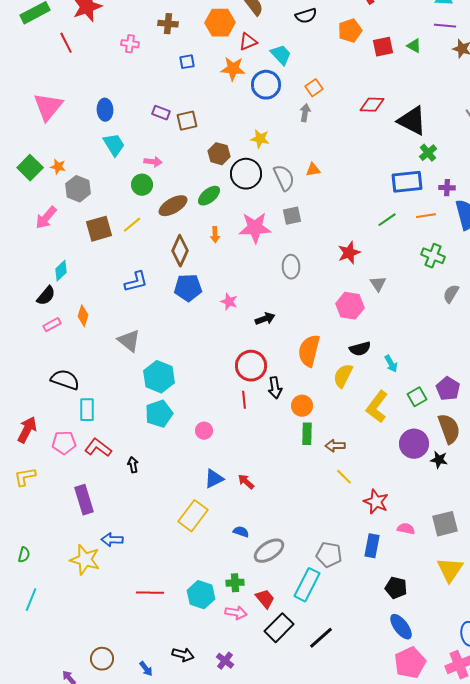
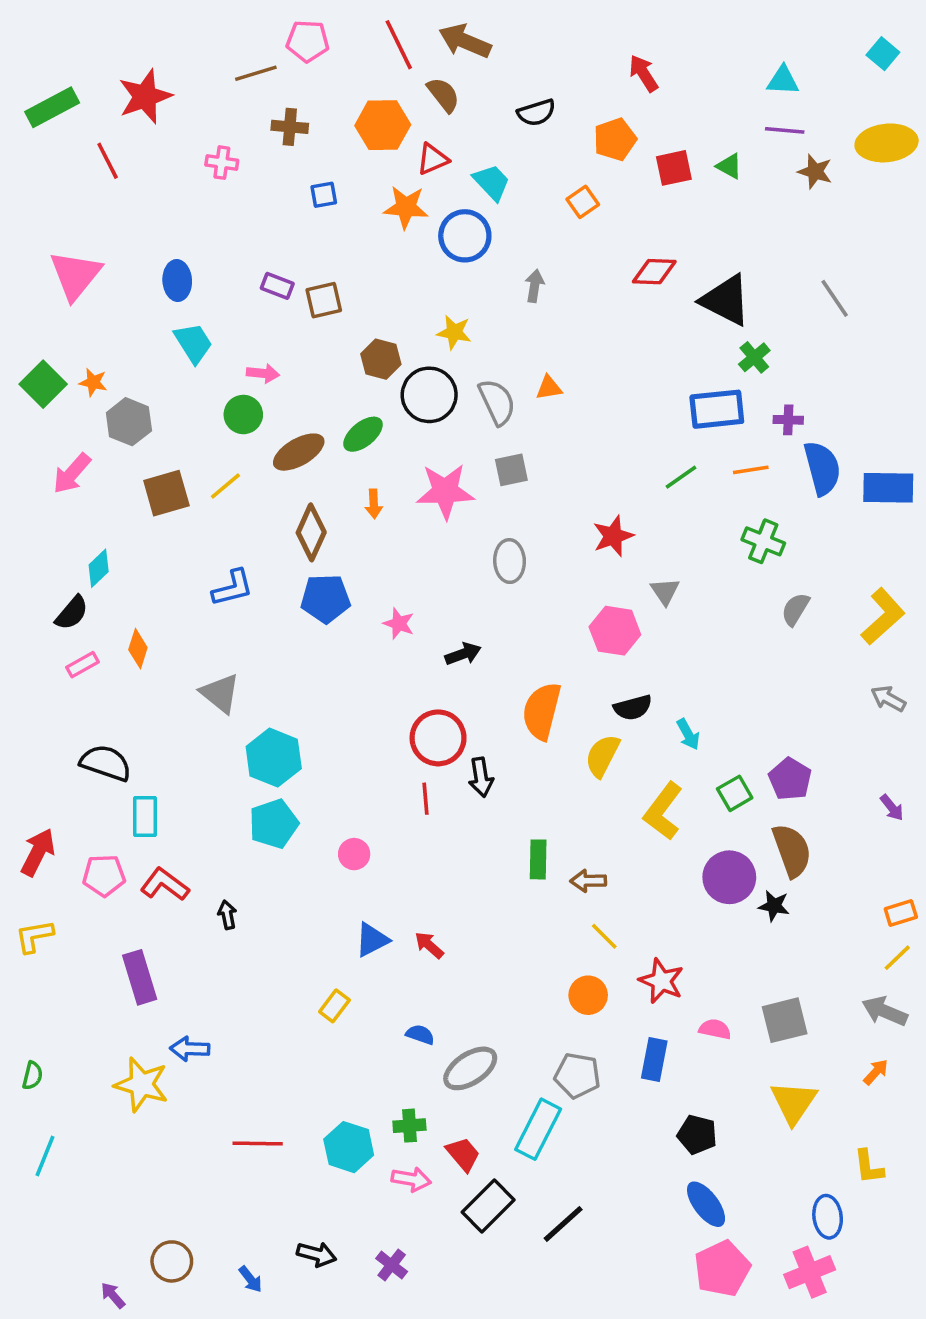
orange square: (314, 88) -> (583, 202), moved
orange circle: (302, 406) -> (588, 995), moved
yellow rectangle: (193, 516) -> (334, 1006), size x0.6

